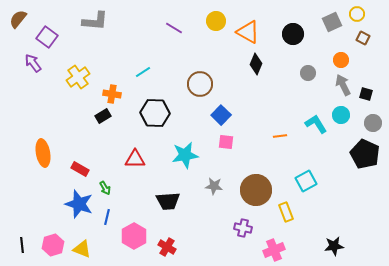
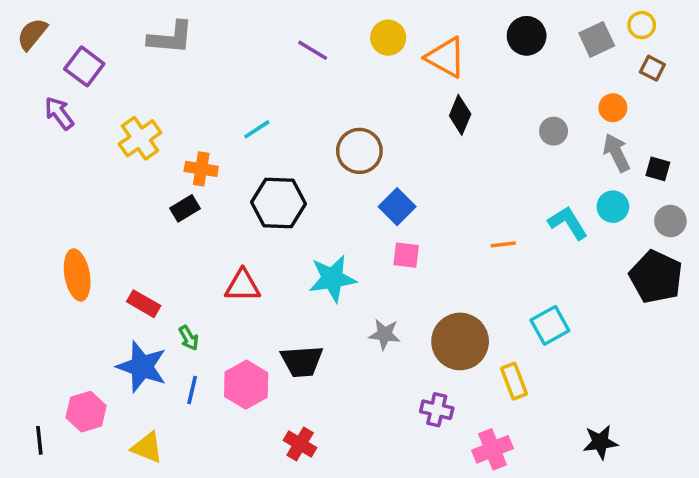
black circle: (293, 34) -> (527, 36), moved
pink hexagon: (134, 236) -> (246, 385), moved
pink hexagon: (53, 245) -> (86, 412), moved

